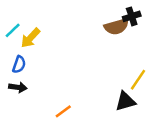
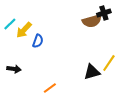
blue semicircle: (19, 65) -> (38, 41), moved
black triangle: (125, 101) -> (92, 72), moved

